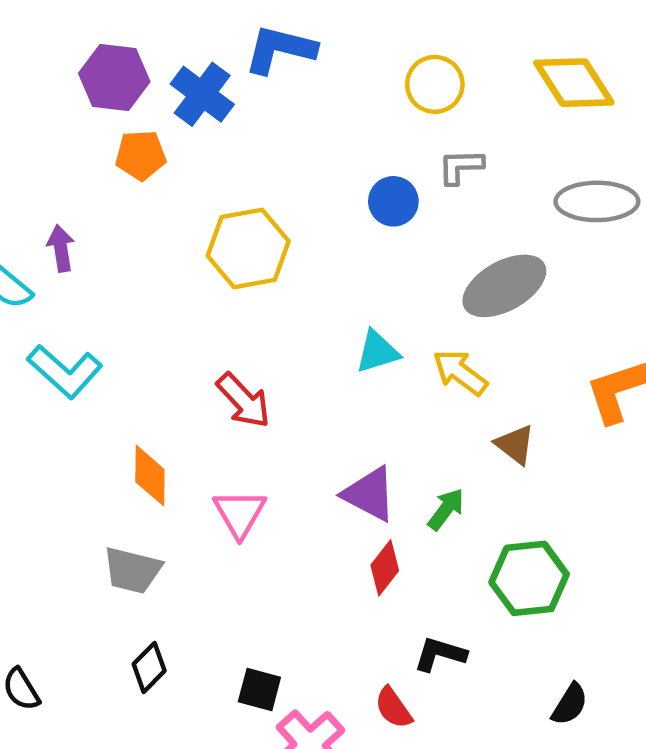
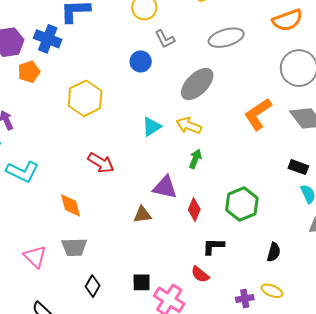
gray L-shape: (461, 167) -> (165, 39), turned -100
brown triangle: (515, 445) -> (142, 215), moved, turned -30
green arrow: (446, 509) -> (195, 159), moved
pink triangle: (240, 513) -> (35, 257), moved
red diamond: (385, 568) -> (194, 210), moved

